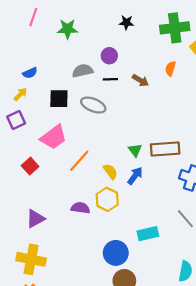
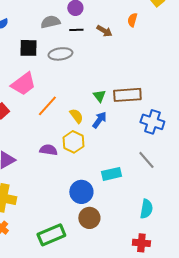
gray ellipse: (93, 105) -> (60, 54), turned -30

